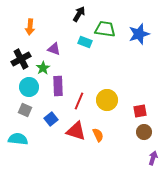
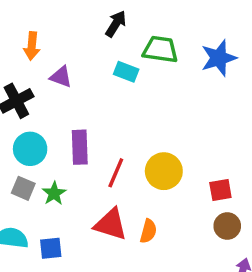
purple triangle: (54, 49) -> (61, 77), moved
green star: (43, 68) -> (54, 193), moved
blue square: (51, 119) -> (51, 248), moved, turned 32
orange semicircle: (98, 135) -> (148, 231), turned 40

